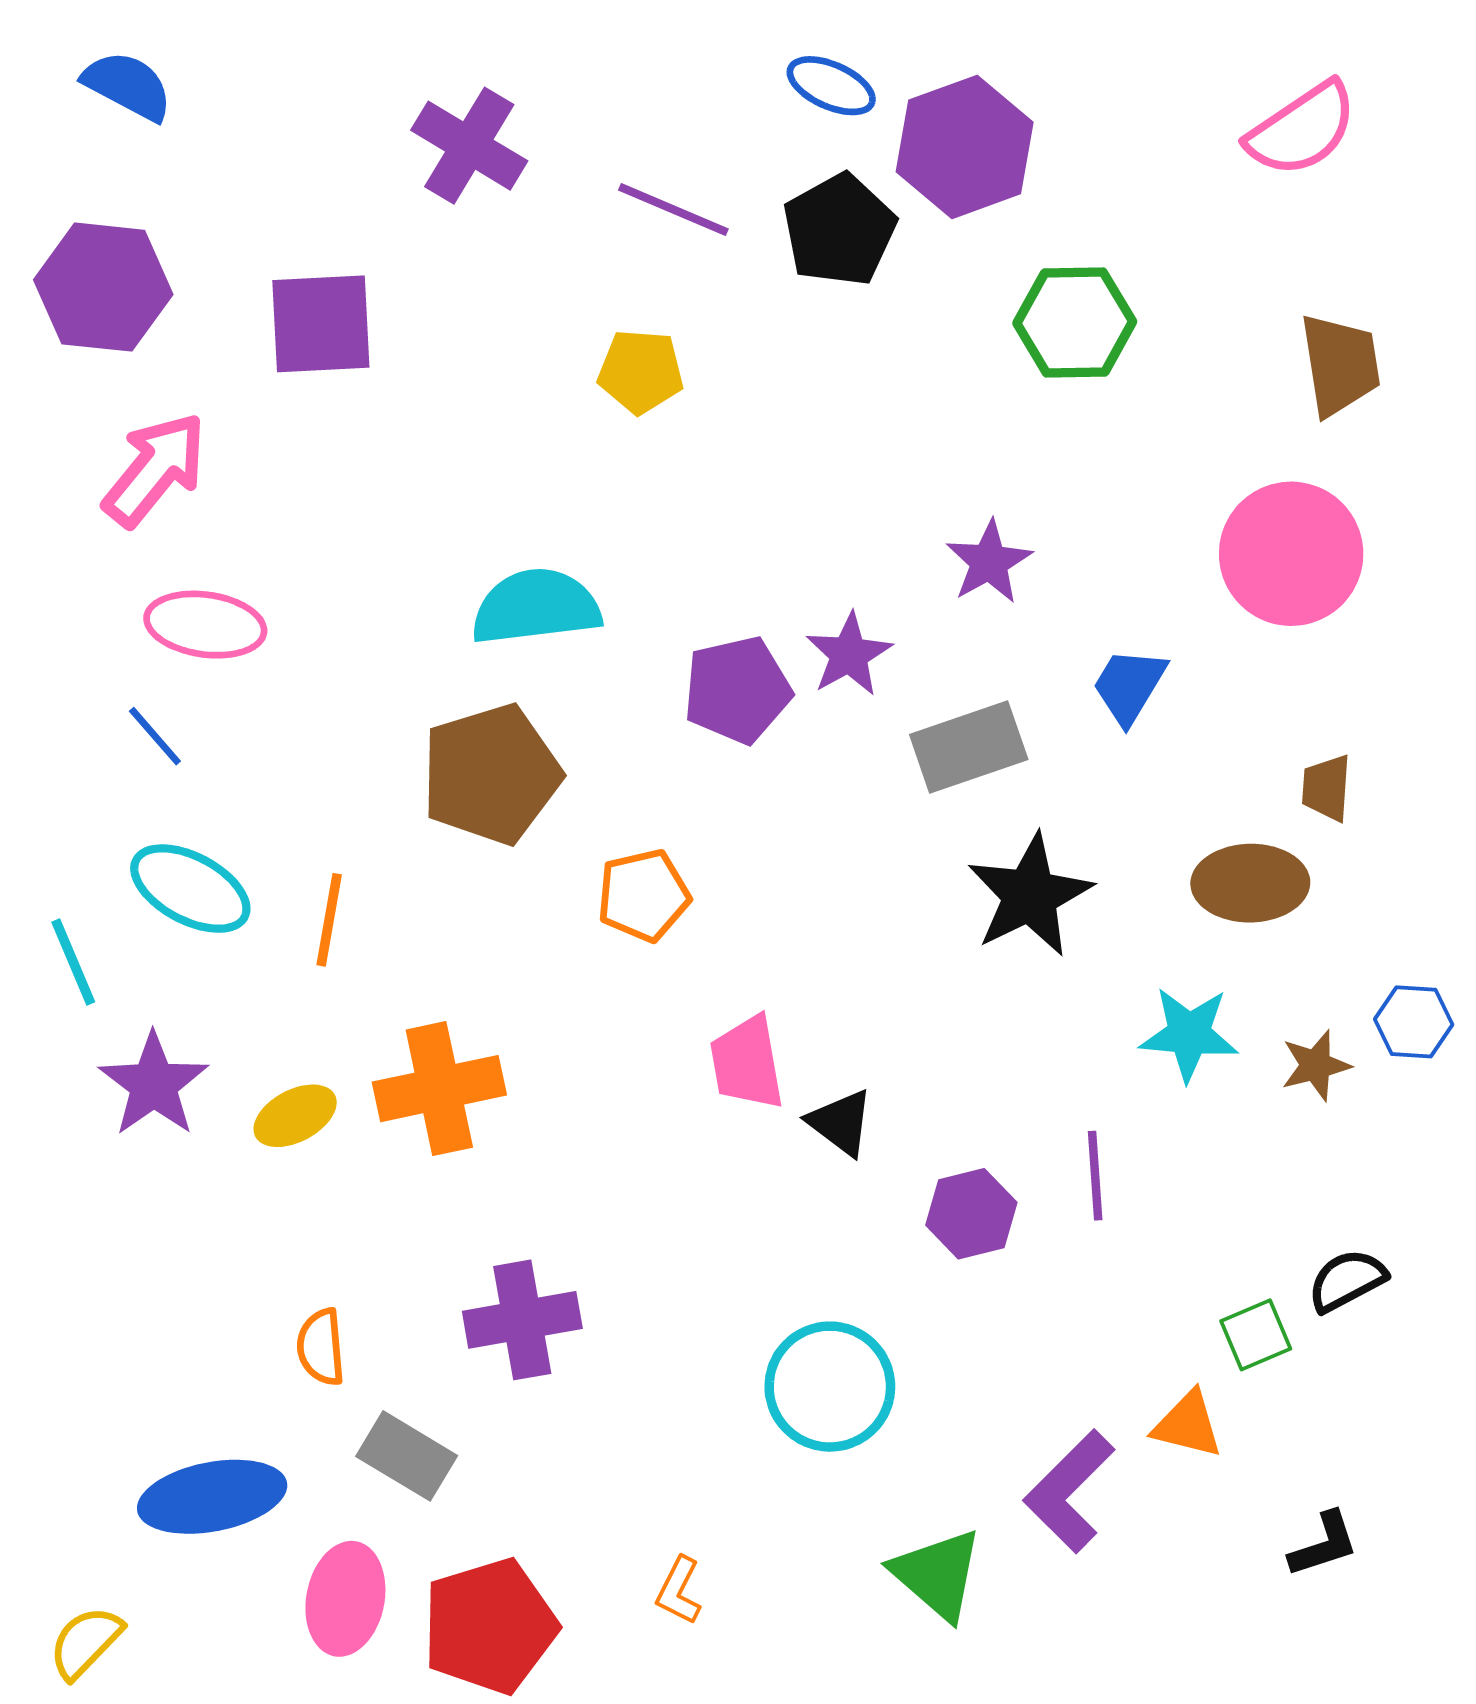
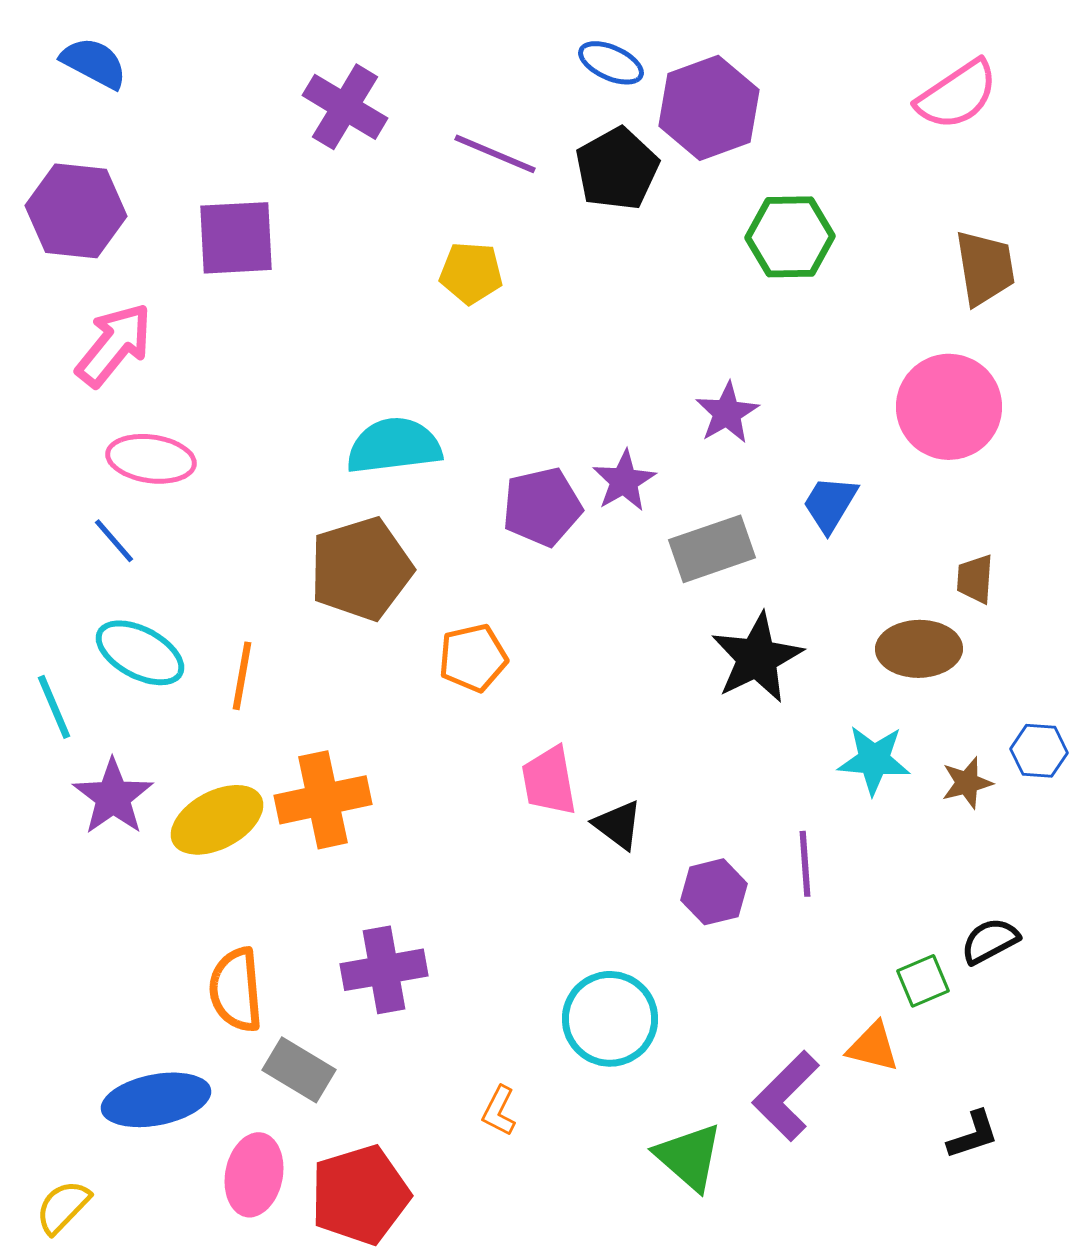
yellow ellipse: (295, 1116) -> (217, 820), size x1.5
orange semicircle: (321, 1347) -> (236, 990), size x1.5
orange L-shape: (679, 1591) -> (499, 1111), moved

